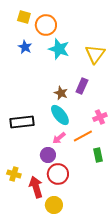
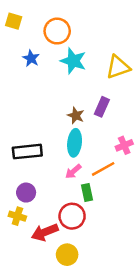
yellow square: (24, 17) -> (14, 21), moved
yellow triangle: (95, 54) -> (118, 67), turned 35
cyan ellipse: (60, 115) -> (75, 143), turned 45
purple circle: (48, 155) -> (26, 193), moved
green rectangle: (98, 155) -> (87, 193), moved
red arrow: (36, 187) -> (45, 232), turned -95

